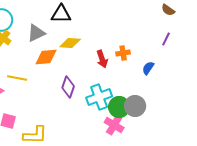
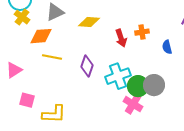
orange diamond: (46, 57) -> (41, 36), moved
blue semicircle: (148, 68) -> (167, 47), turned -48
yellow line: (17, 78) -> (52, 57), moved

